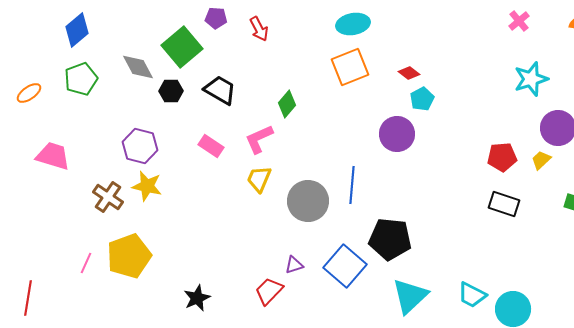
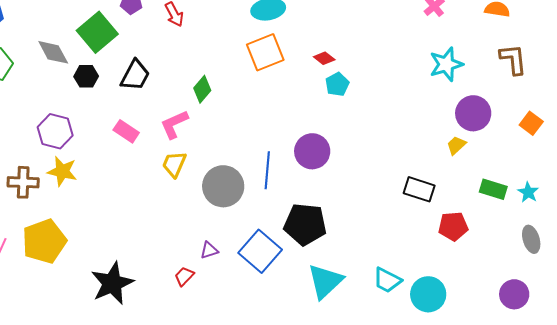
black trapezoid: (220, 90) -> (135, 75), turned 88
purple circle: (397, 134) -> (312, 151), moved
red pentagon: (502, 157) -> (453, 226), moved
brown cross: (108, 197) -> (23, 182), turned -32
red trapezoid: (269, 291) -> (184, 276), size x0.7
black star: (197, 298) -> (112, 283), size x1.6

